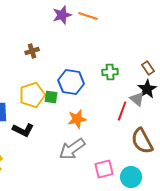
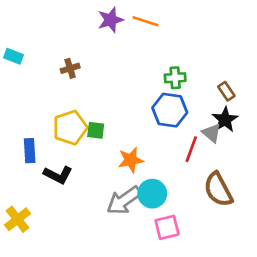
green cross: (110, 72) -> (175, 78), moved
blue hexagon: (71, 82) -> (170, 110), moved
cyan circle: (131, 177) -> (152, 194), moved

